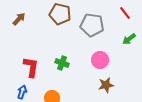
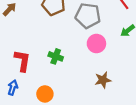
pink circle: (100, 60) -> (96, 44), moved

